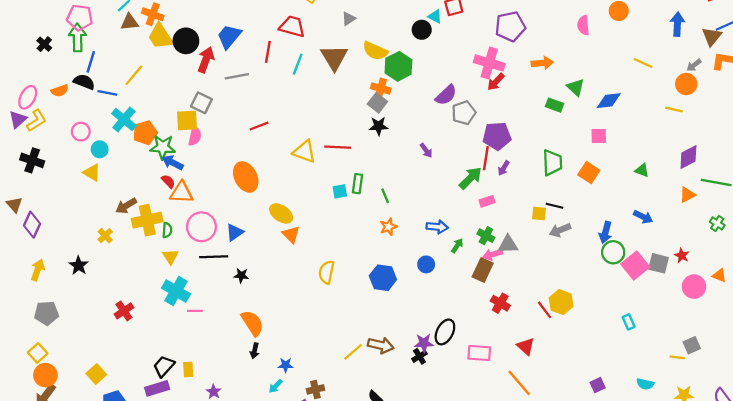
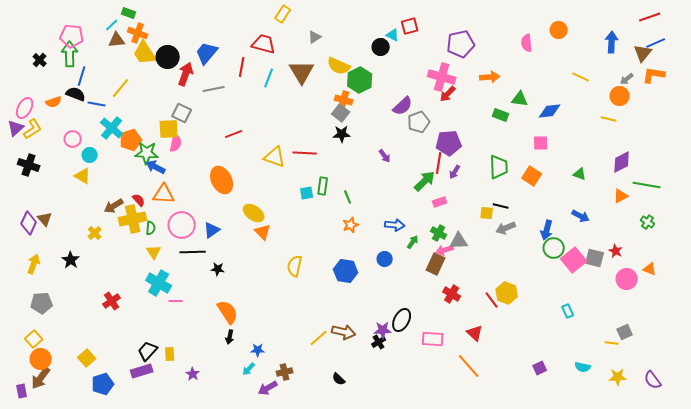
green triangle: (576, 87) -> (520, 99), turned -36
red semicircle: (168, 181) -> (139, 200), moved
brown triangle: (14, 205) -> (45, 219), moved

